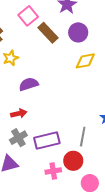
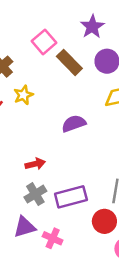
purple semicircle: (29, 84) -> (74, 124), moved
pink cross: (53, 171) -> (53, 238), moved, turned 35

